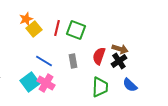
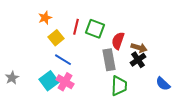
yellow square: (34, 29) -> (56, 38), moved
red semicircle: (99, 56) -> (118, 41), moved
gray rectangle: (73, 61) -> (109, 60), moved, size x1.5
blue semicircle: (130, 85) -> (163, 84), moved

